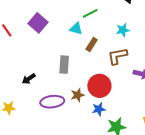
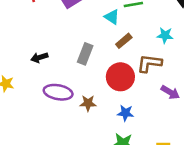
red circle: (99, 86) -> (120, 77), moved
brown star: (78, 95) -> (88, 103), moved
blue star: (99, 109) -> (125, 113), moved

